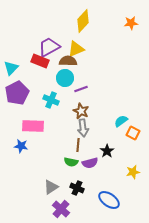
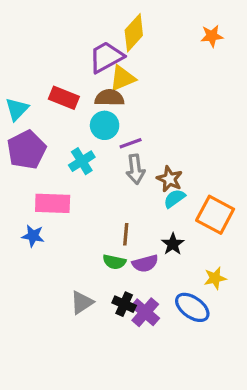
purple trapezoid: (49, 47) -> (106, 57), moved
cyan cross: (51, 100) -> (82, 161), turned 35
brown star: (81, 111) -> (170, 179), moved
cyan semicircle: (121, 121) -> (174, 198), moved
gray arrow: (83, 128) -> (135, 169), moved
orange square: (133, 133) -> (215, 215), size x1.6
blue ellipse: (109, 200) -> (192, 307), moved
purple cross: (61, 209) -> (145, 312), moved

